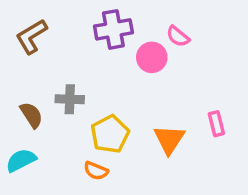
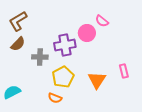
purple cross: (113, 29) -> (65, 45), moved
brown semicircle: (31, 115) -> (18, 44), moved, turned 77

